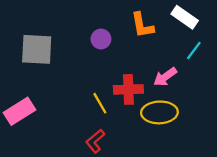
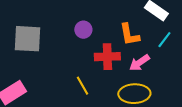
orange L-shape: (142, 25) -> (129, 35), moved
red cross: (128, 89) -> (107, 57), moved

